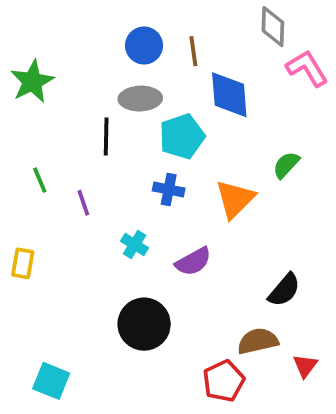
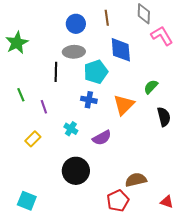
brown line: (193, 51) -> (107, 18), moved
yellow rectangle: (23, 263) -> (33, 139), moved, turned 35
black semicircle: (284, 290) -> (164, 117), moved, turned -54
red triangle: (305, 366) -> (167, 202), moved, turned -48

